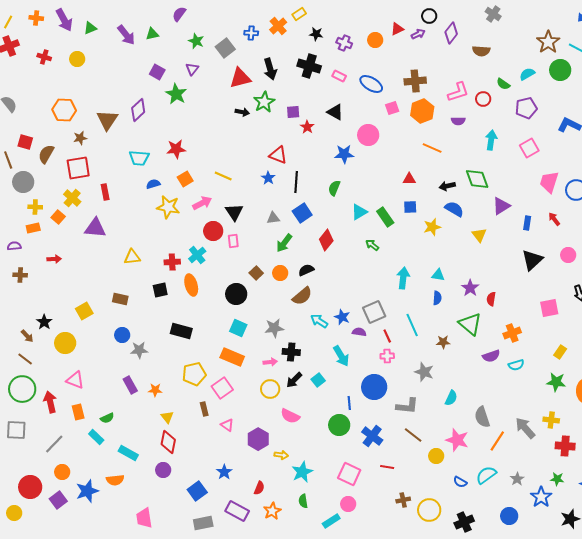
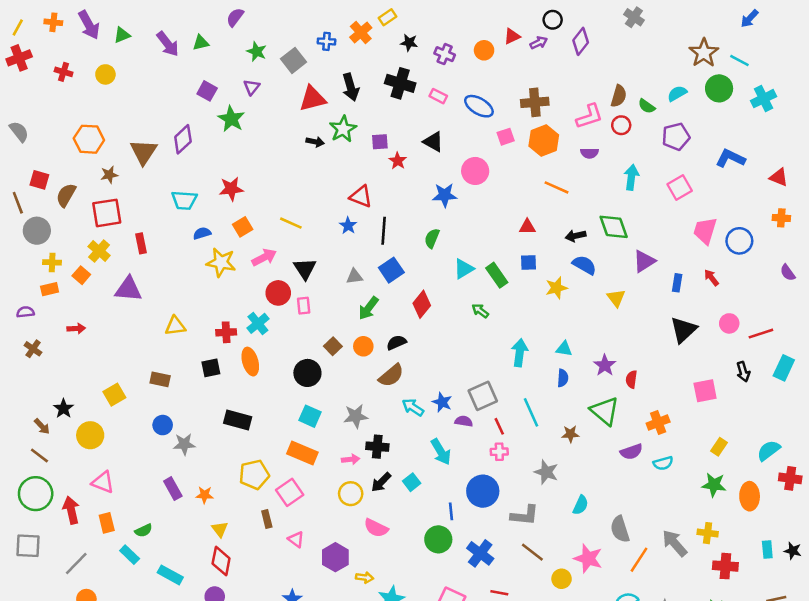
brown semicircle: (481, 51) -> (619, 96), moved, turned -78
brown cross: (20, 275) -> (33, 349), turned 32

